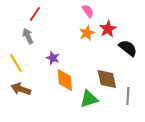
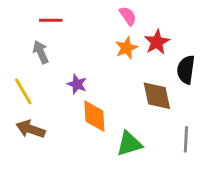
red line: (35, 14) -> (51, 20), turned 56
black semicircle: (128, 48) -> (186, 70), turned -120
brown diamond: (107, 79) -> (157, 96), moved

